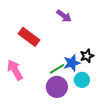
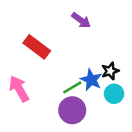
blue star: (72, 63) -> (91, 80), turned -30
cyan circle: (82, 80) -> (114, 94), moved

